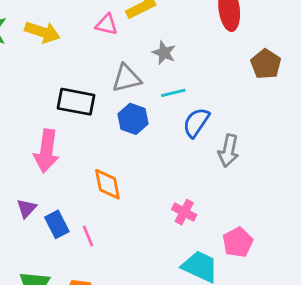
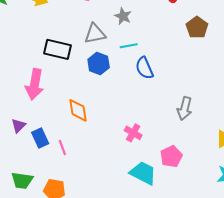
blue semicircle: (196, 123) -> (144, 68), turned -60
gray arrow: (228, 151) -> (185, 108), moved

